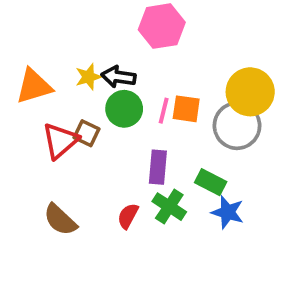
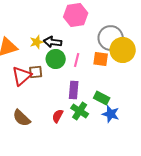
orange square: (186, 109) -> (101, 59), moved
gray circle: (237, 126) -> (111, 38), moved
brown square: (87, 133) -> (36, 72), turned -32

